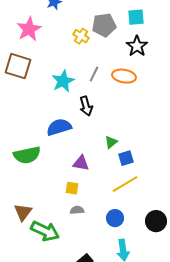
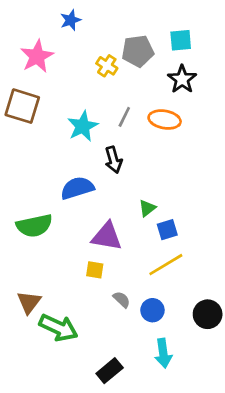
purple triangle: (81, 163) -> (107, 236), size x1.4
gray semicircle: (77, 210) -> (122, 299), moved, turned 48

